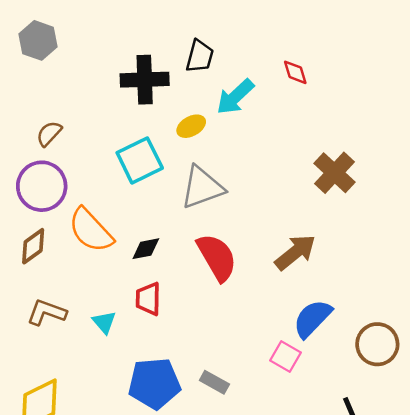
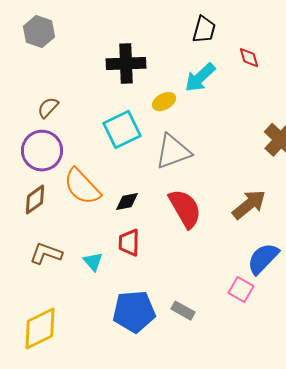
black trapezoid: (200, 56) -> (204, 30), moved

